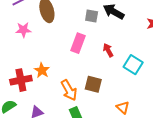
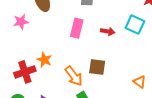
red arrow: (108, 50) -> (108, 31), turned 136
cyan square: (133, 65) -> (135, 25), moved
orange triangle: (123, 107) -> (140, 82), moved

